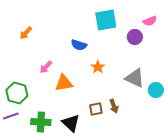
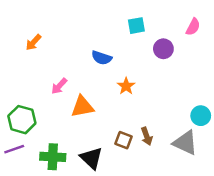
cyan square: (106, 20) -> (136, 26), size x0.6
pink semicircle: (150, 21) -> (193, 27), turned -40
purple circle: (135, 37) -> (163, 49), moved
gray triangle: (135, 78) -> (185, 143), moved
brown square: (96, 109) -> (124, 140), turned 32

